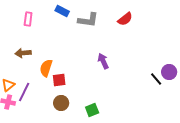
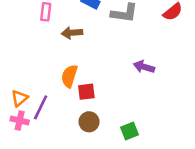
brown arrow: (23, 53) -> (72, 33), moved
purple arrow: (103, 61) -> (144, 67), turned -49

